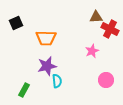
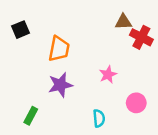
orange trapezoid: (46, 38) -> (59, 49), turned -80
pink star: (92, 51) -> (108, 75), moved
cyan semicircle: (57, 81) -> (99, 118), moved

